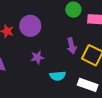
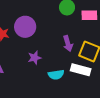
white rectangle: (88, 85) -> (81, 70), moved

